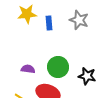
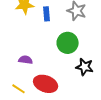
green circle: (58, 67) -> (68, 43), moved

